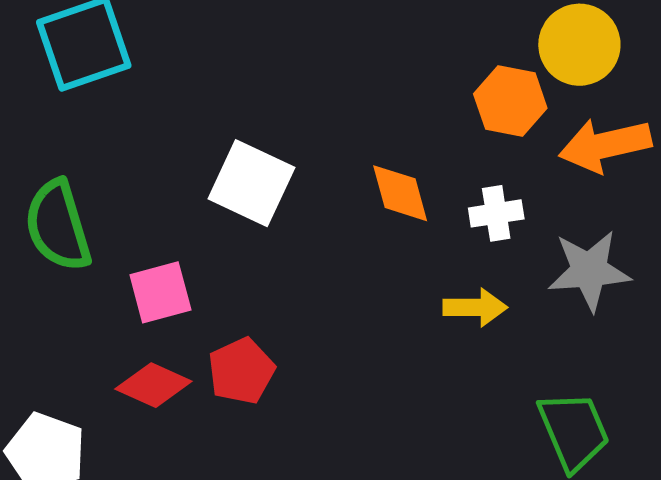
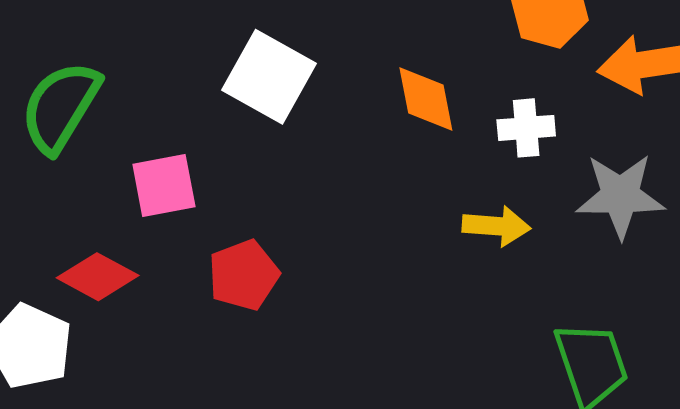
green semicircle: (58, 226) -> (60, 107), turned 44
red diamond: (153, 385) -> (98, 277), moved

